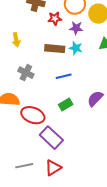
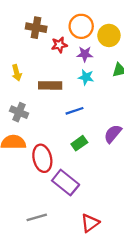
brown rectangle: (55, 49) -> (50, 85), moved
gray cross: (26, 73) -> (19, 112), moved
red ellipse: (33, 115) -> (42, 158), turned 60
red triangle: (53, 168) -> (90, 223), moved

